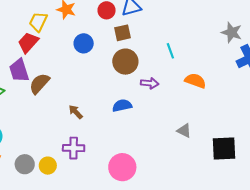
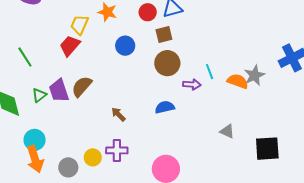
gray star: (232, 32) -> (254, 75), moved, turned 30
cyan line: (170, 51) -> (210, 72), moved
purple trapezoid: (19, 70) -> (59, 91), moved
yellow circle: (48, 166) -> (93, 157), moved

